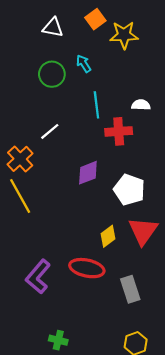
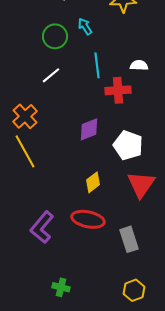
white line: (50, 131) -> (51, 75), moved
yellow diamond: (108, 236) -> (93, 182), moved

